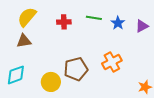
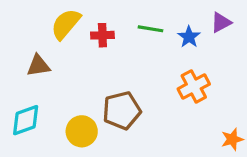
yellow semicircle: (27, 17) -> (66, 24), moved
purple triangle: (142, 26) -> (221, 22), moved
orange cross: (112, 62) -> (194, 86), moved

